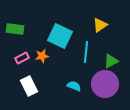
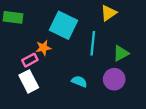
pink rectangle: (22, 58) -> (30, 60), moved
purple circle: (105, 84) -> (114, 79), size x0.7

